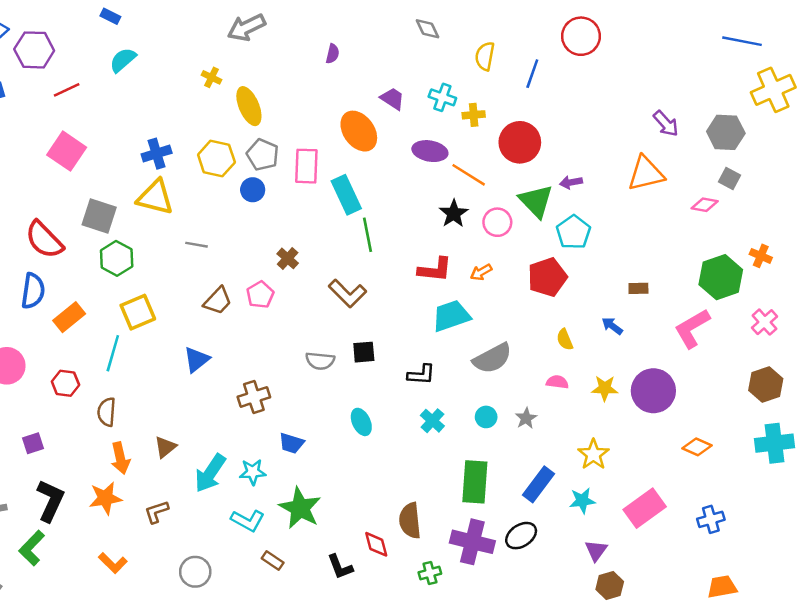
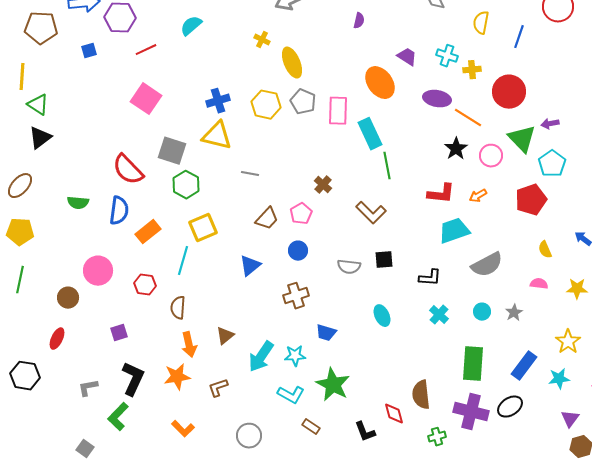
blue circle: (253, 190) -> (298, 251), moved

